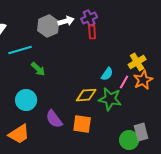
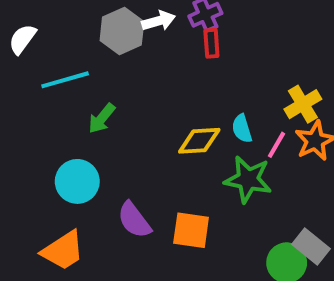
green arrow: (38, 69) -> (102, 118), turned 84
cyan semicircle: (107, 74) -> (242, 129), turned 128
yellow diamond: (86, 95) -> (199, 141), moved
gray rectangle: (141, 132) -> (311, 246), turned -36

